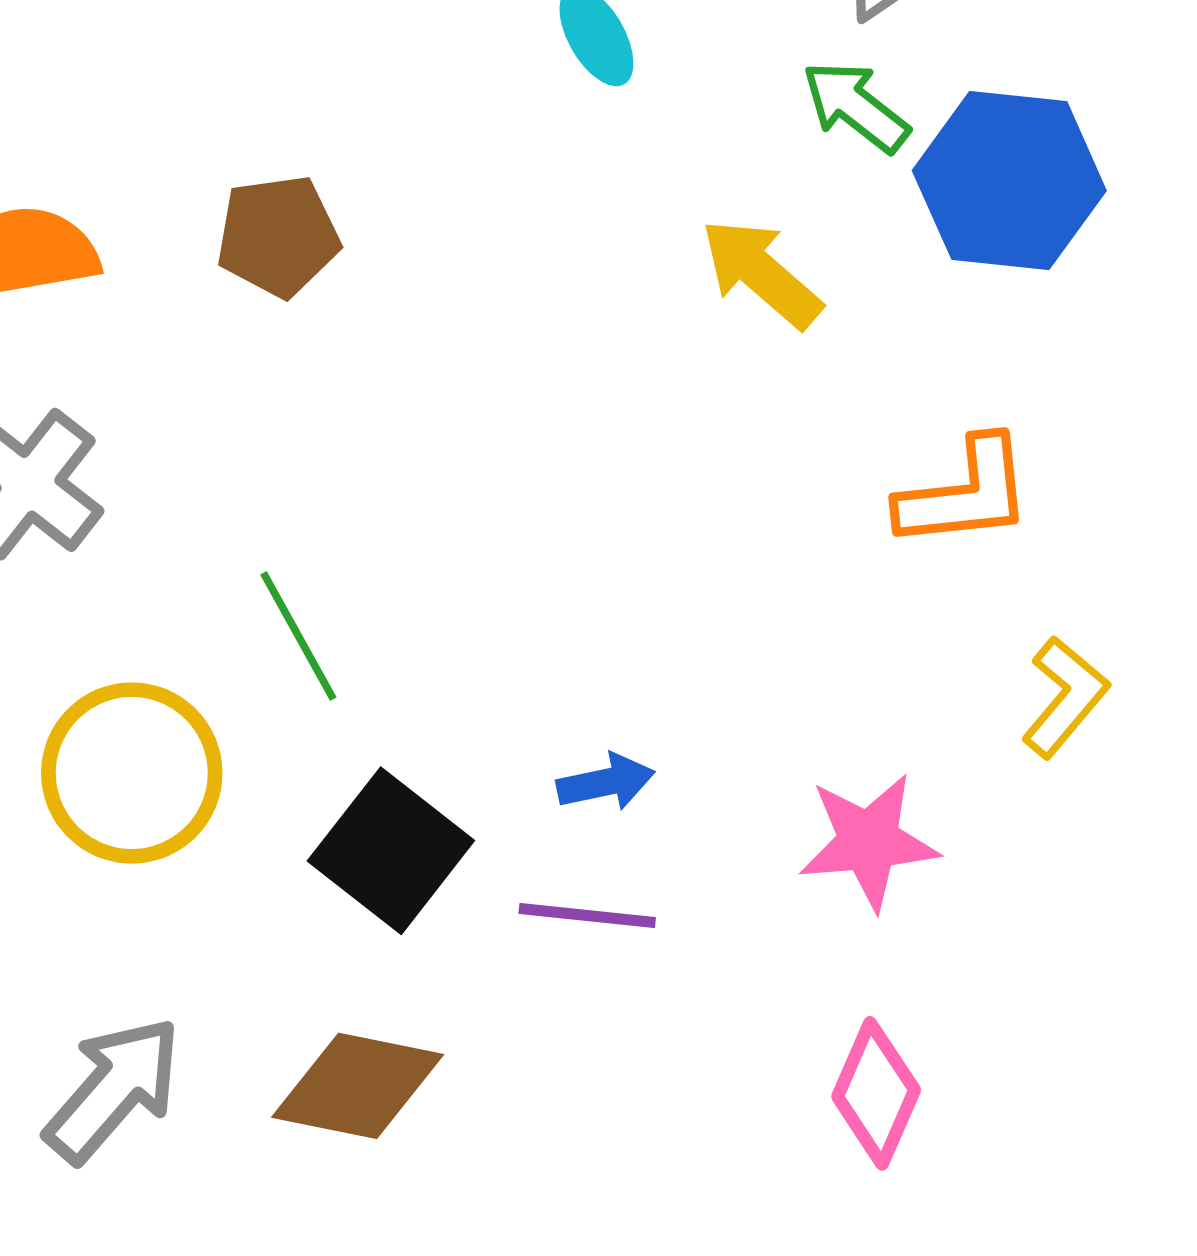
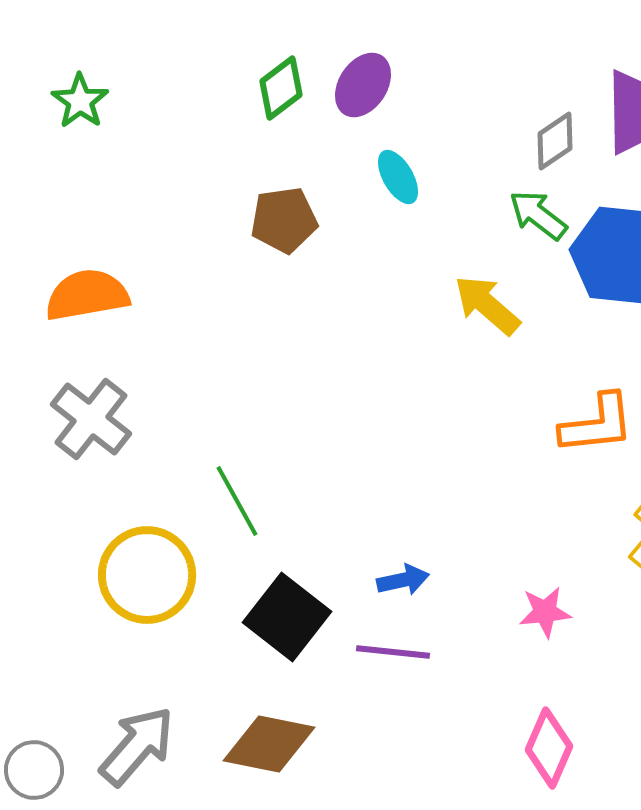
brown pentagon: (278, 236) -> (284, 220), moved
pink star: (869, 842) -> (545, 612), size x0.7

